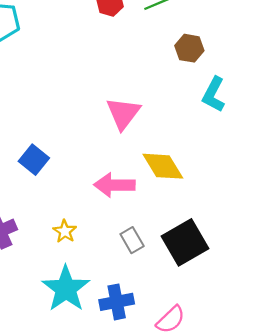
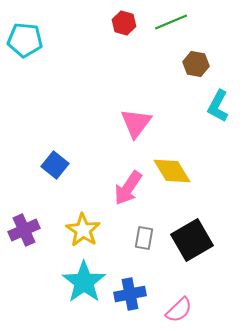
pink arrow: (114, 185) -> (128, 188), turned -57
yellow star: (65, 231) -> (83, 230), size x1.6
gray rectangle: (132, 240) -> (144, 238), turned 40

